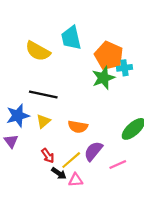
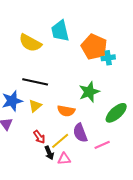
green star: (103, 78) -> (89, 92), moved
purple semicircle: (93, 151) -> (80, 133), turned -60
black arrow: (59, 173) -> (49, 153), turned 32

